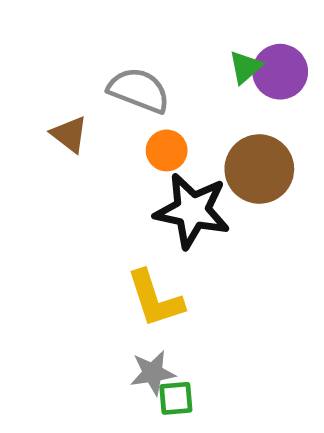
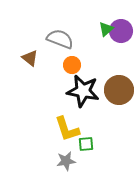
brown circle: (259, 169) -> (119, 90), moved
green square: (176, 398) -> (86, 144), moved

